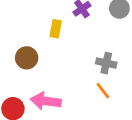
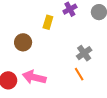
gray cross: (106, 63) -> (84, 53), turned 35

